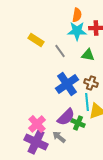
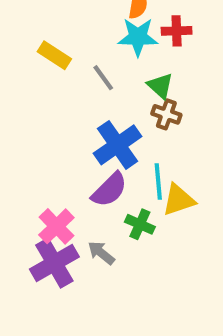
green triangle: (88, 55) -> (160, 86), turned 32
brown cross: (91, 83) -> (166, 114), moved
purple semicircle: (66, 117) -> (109, 190), moved
purple cross: (36, 142) -> (54, 263), turned 35

